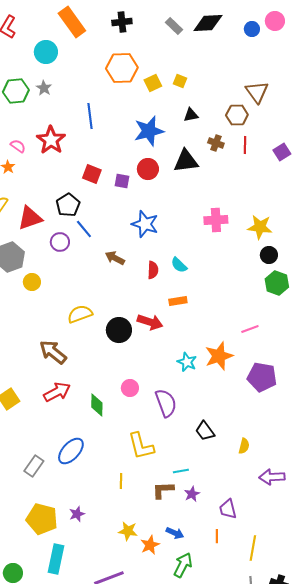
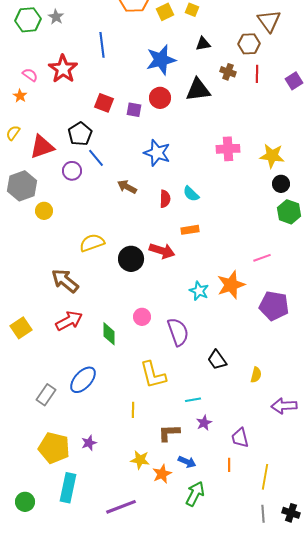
brown L-shape: (163, 490) -> (169, 433), moved

